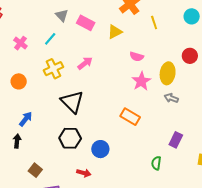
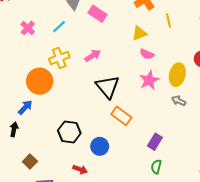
yellow triangle: (115, 32) -> (139, 33), moved
orange circle: (19, 81) -> (40, 81), moved, size x1.6
black triangle: (72, 102) -> (108, 87), moved
orange rectangle: (130, 117) -> (121, 116), moved
purple rectangle: (176, 140) -> (155, 142), moved

